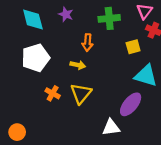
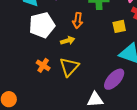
white pentagon: (36, 58) -> (42, 25), moved
yellow arrow: (78, 65) -> (68, 41), turned -32

